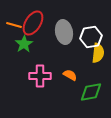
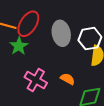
pink cross: (40, 76) -> (36, 80), turned 30

